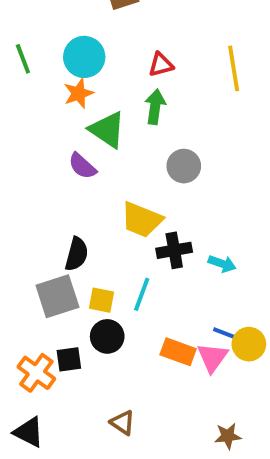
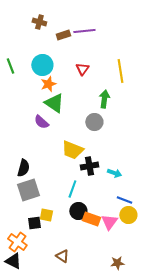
red triangle: (161, 65) -> (82, 69), turned -40
orange star: (78, 93) -> (48, 84), moved
green arrow: (155, 107) -> (104, 99), moved
black semicircle: (77, 254) -> (23, 168), moved
yellow square: (101, 300) -> (46, 215), moved
blue line: (228, 335) -> (124, 200), moved
black circle: (107, 336) -> (78, 211), moved
orange cross: (36, 373) -> (17, 242), moved

